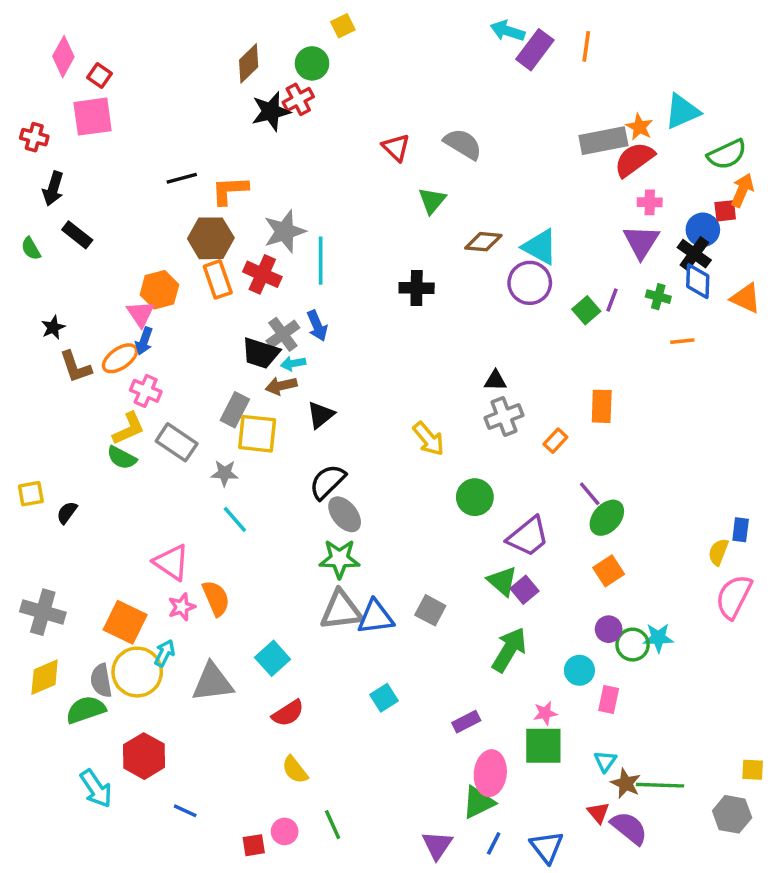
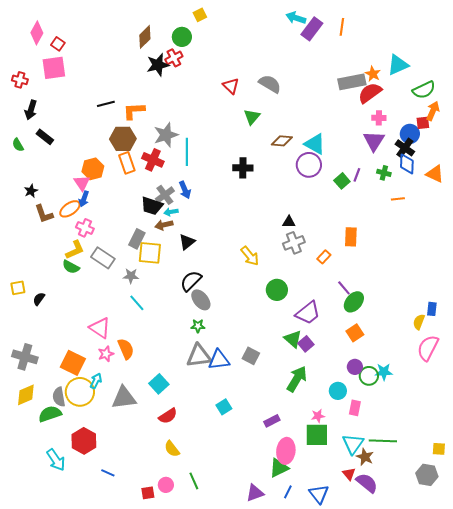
green star: (339, 559) -> (198, 326), size x0.6
cyan triangle: (605, 761) -> (353, 444), size x1.6
green line: (660, 785) -> (383, 441), moved
purple triangle: (437, 845) -> (255, 493), turned 36

